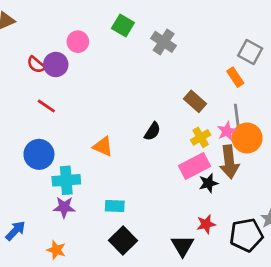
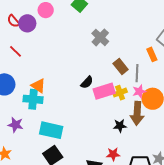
gray cross: (164, 42) -> (100, 37), moved
gray line: (237, 116) -> (137, 73), moved
orange triangle: (103, 147) -> (38, 86), moved
pink rectangle: (194, 166) -> (104, 91), moved
cyan cross: (66, 180) -> (33, 99), moved
cyan rectangle: (115, 206) -> (51, 130), size x1.6

